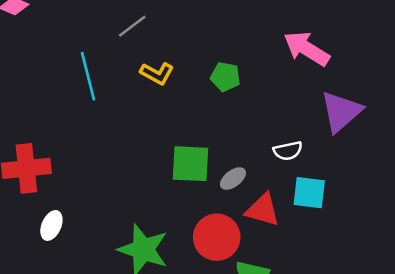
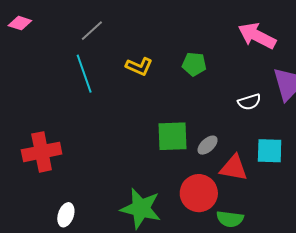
gray line: (132, 26) -> (92, 31), moved
white semicircle: (288, 151) -> (249, 102), moved
white ellipse: (51, 225) -> (66, 215), moved

